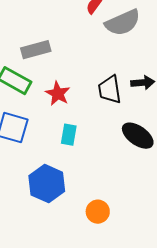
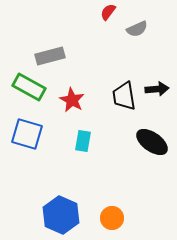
gray semicircle: (123, 23) -> (137, 29), size x0.6
blue hexagon: (47, 184) -> (61, 215), moved

